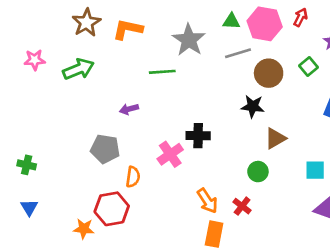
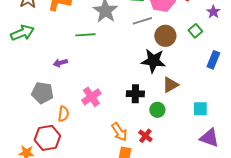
black star: (253, 106) -> (153, 61), size x1.4
black cross: (198, 136) -> (135, 94), moved

